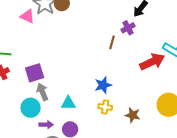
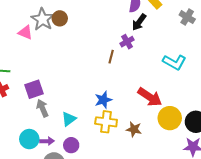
red arrow: (152, 62) -> (150, 97), moved, turned 60
cyan triangle: (68, 103) -> (69, 119), turned -35
yellow cross: (105, 107) -> (106, 122), size x1.5
cyan circle: (31, 108) -> (29, 139), moved

